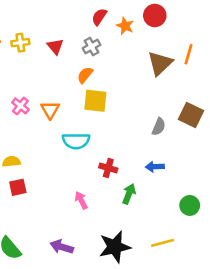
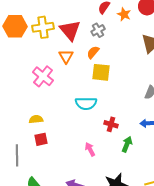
yellow cross: (20, 43) -> (43, 27), size x1.5
red triangle: (55, 47) -> (70, 30), size x1.6
pink cross: (20, 106) -> (43, 76), size x1.5
orange triangle: (50, 110) -> (66, 56), moved

